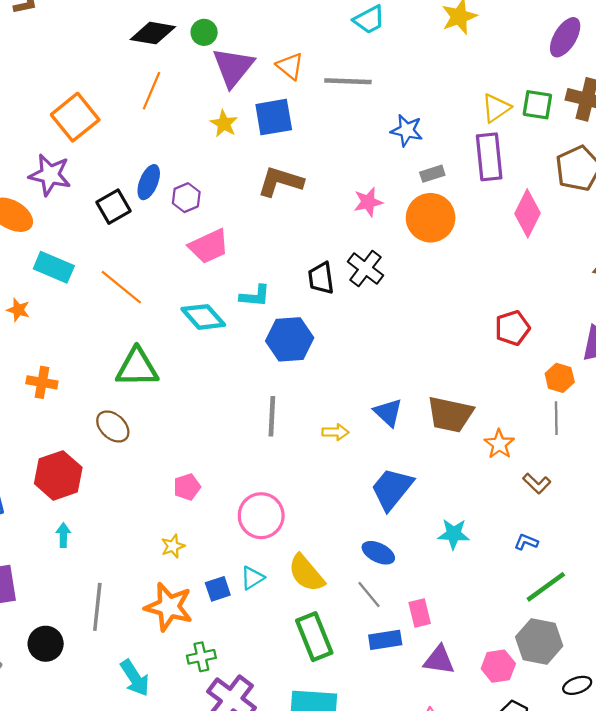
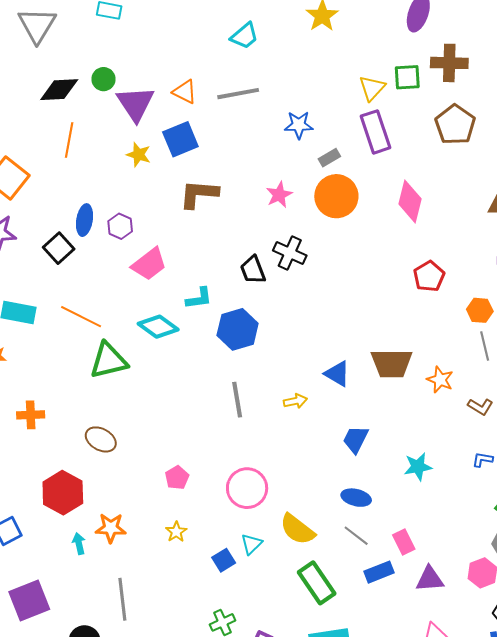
pink diamond: (528, 213) -> (410, 201), moved
green triangle: (137, 368) -> (109, 361), moved
blue trapezoid: (392, 489) -> (356, 439), size x0.7
orange star: (169, 607) -> (111, 528), moved, size x0.7

